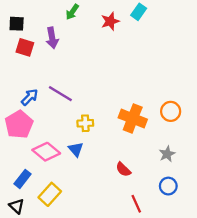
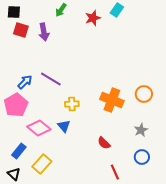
black square: (17, 24) -> (14, 12), moved
red square: (25, 47) -> (21, 30), moved

